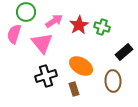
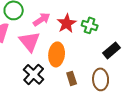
orange ellipse: (81, 66) -> (57, 54), moved, turned 65
black cross: (46, 76) -> (34, 74), turned -30
brown rectangle: (74, 89) -> (72, 78), moved

